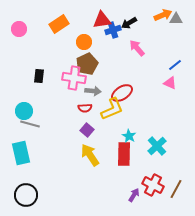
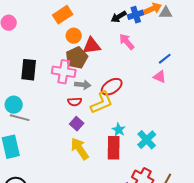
red triangle: (102, 20) -> (92, 46), moved
orange rectangle: (59, 24) -> (63, 15), moved
blue cross: (113, 30) -> (136, 15), moved
black rectangle: (39, 76) -> (29, 70), size x1.5

